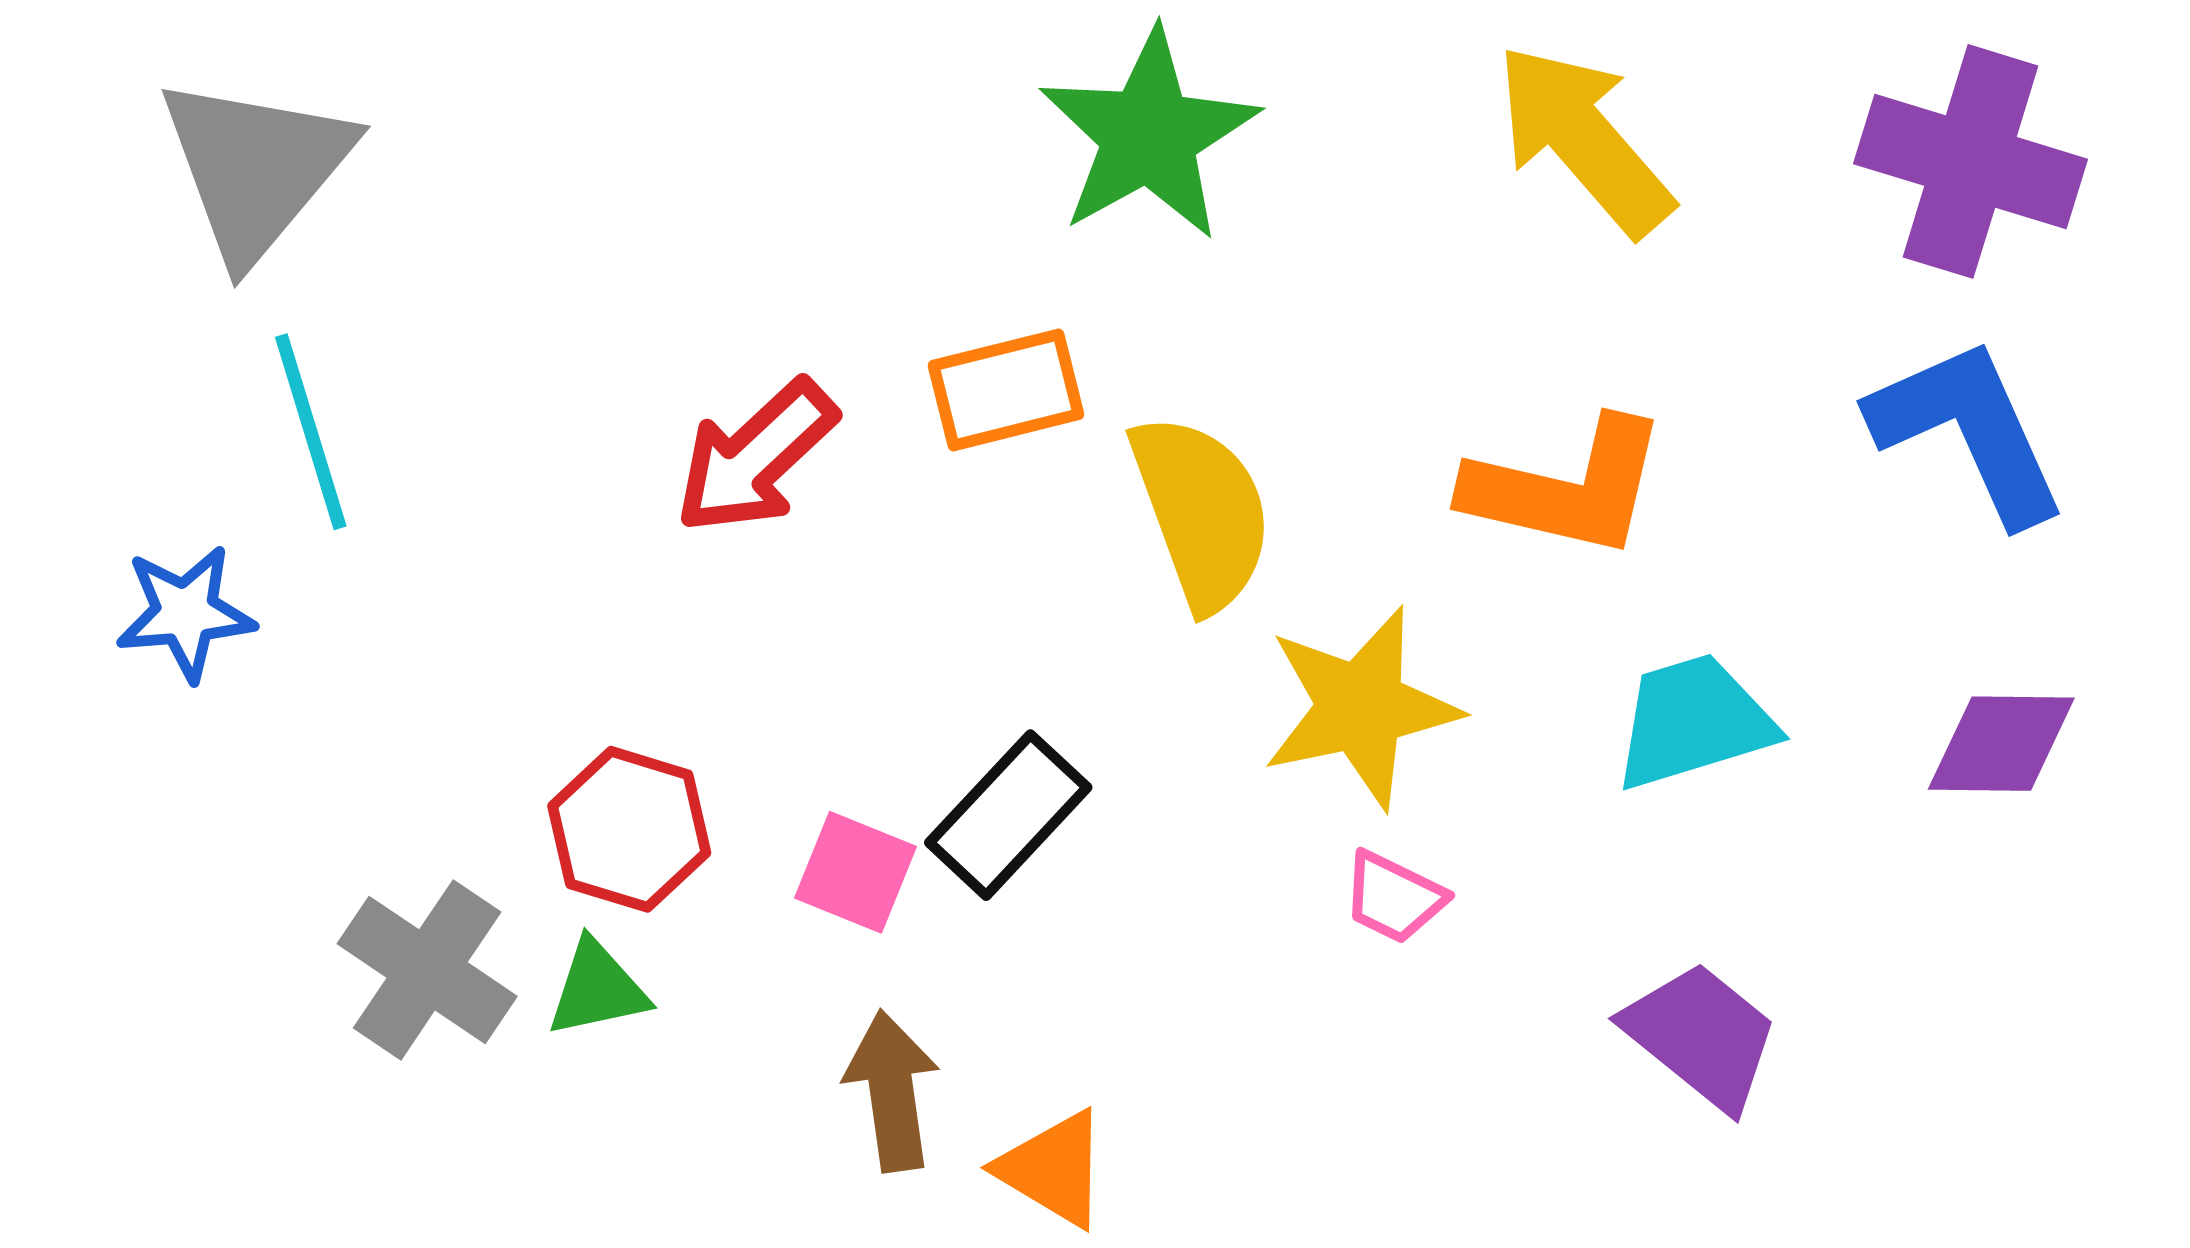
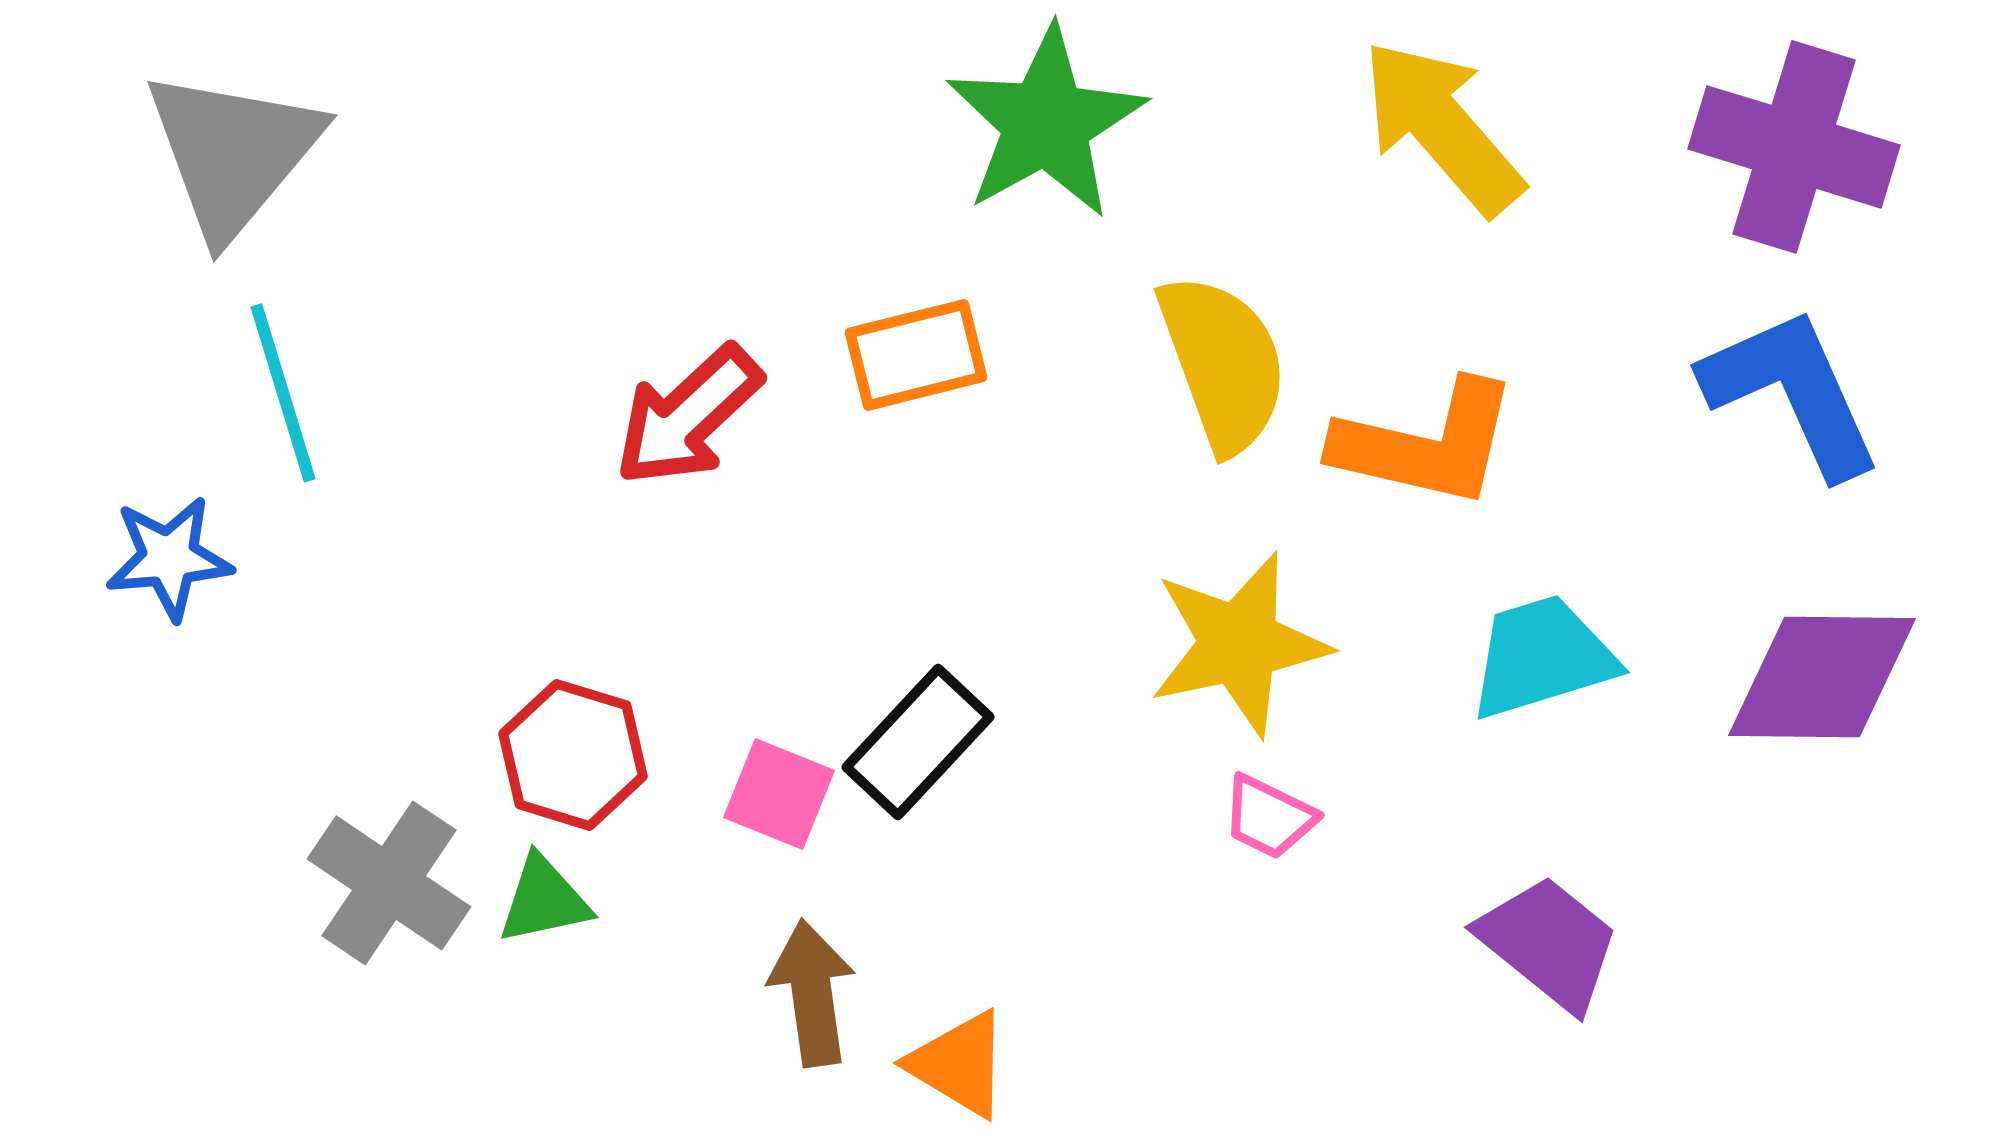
yellow semicircle: (1202, 512) -> (1223, 363), moved
purple diamond: (2001, 744) -> (1822, 677), size x1.4

